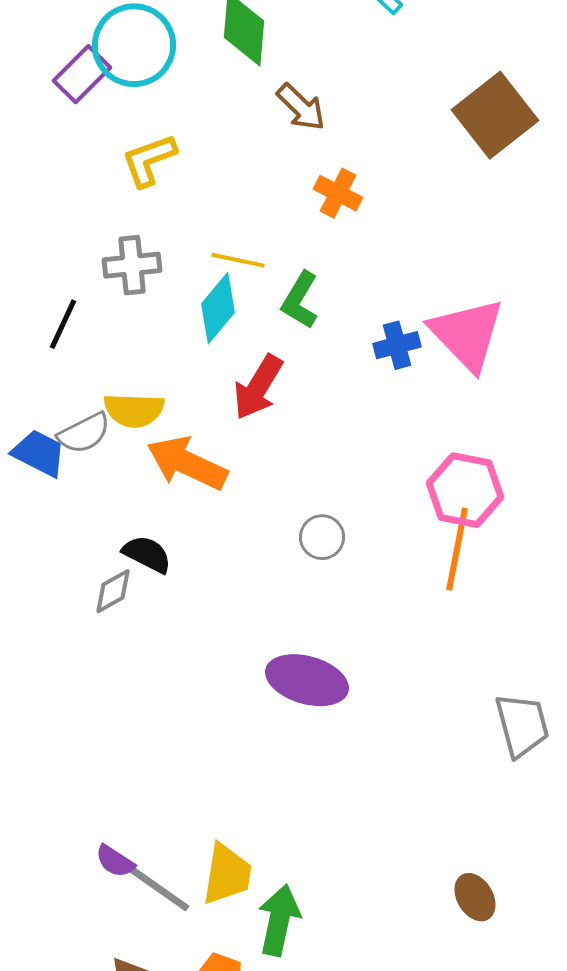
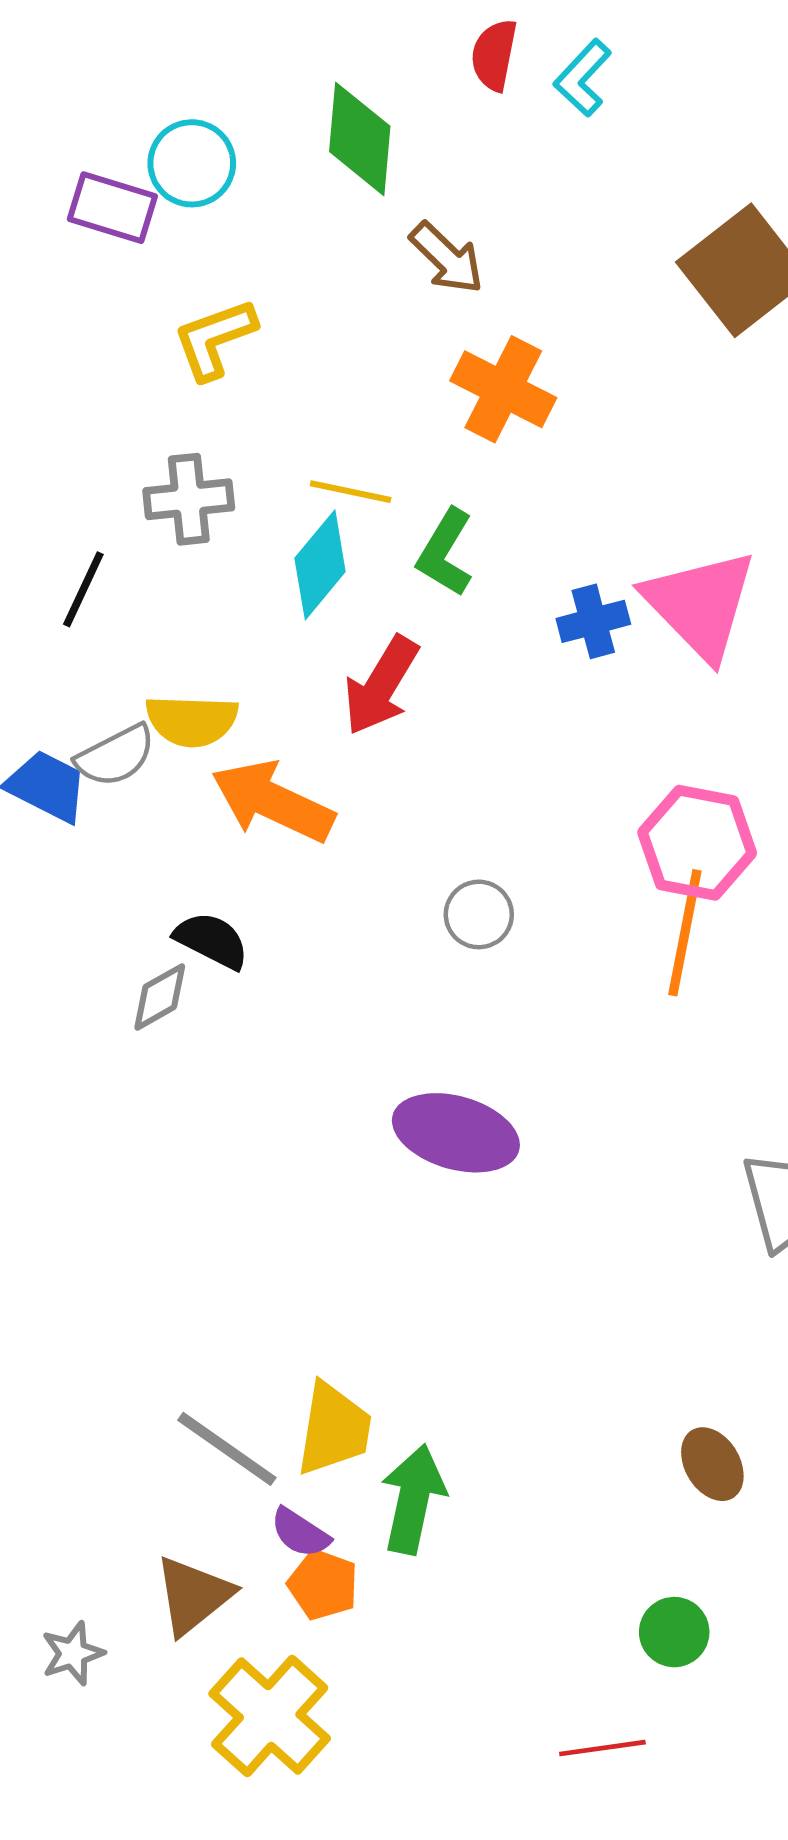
cyan circle: (134, 45) -> (192, 163), size x0.7
purple rectangle: (82, 74) -> (112, 208), turned 62
orange cross: (338, 193) -> (503, 389), size x1.4
purple semicircle: (115, 861) -> (300, 1533), moved

